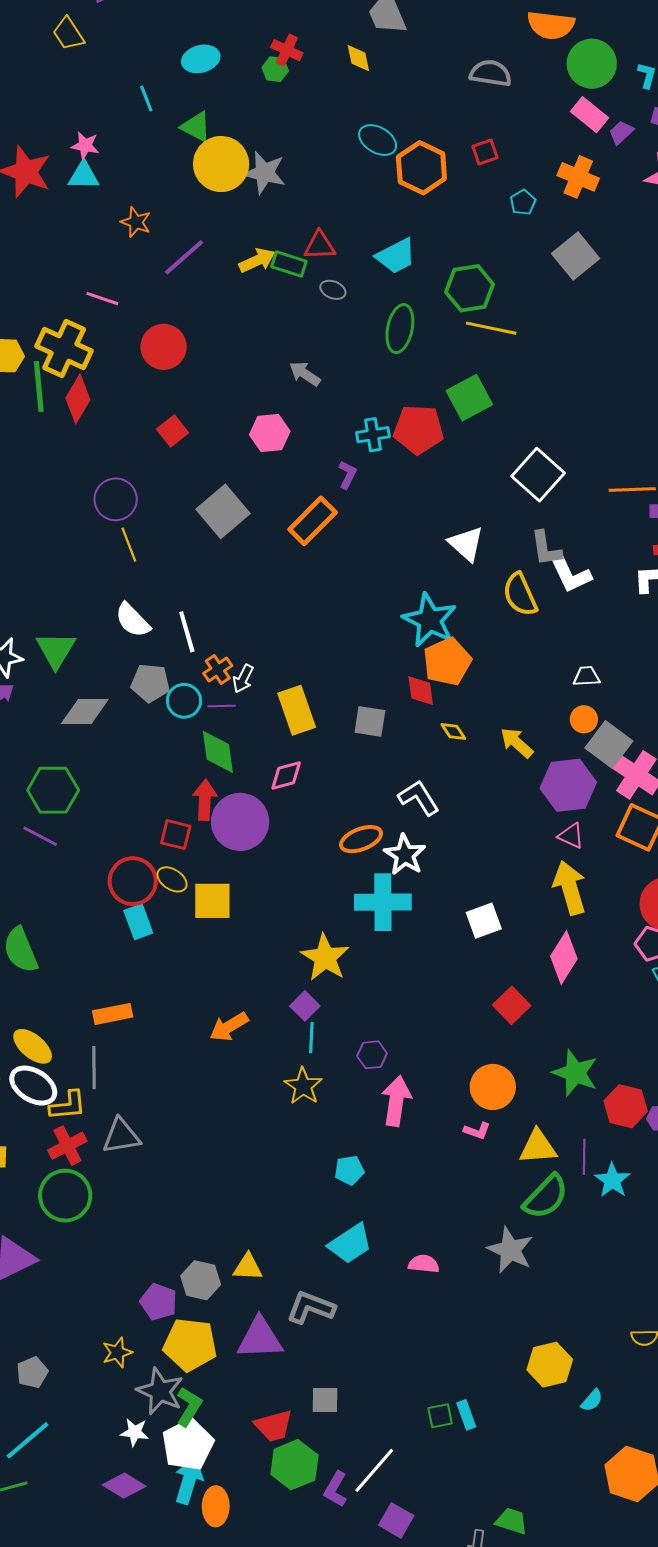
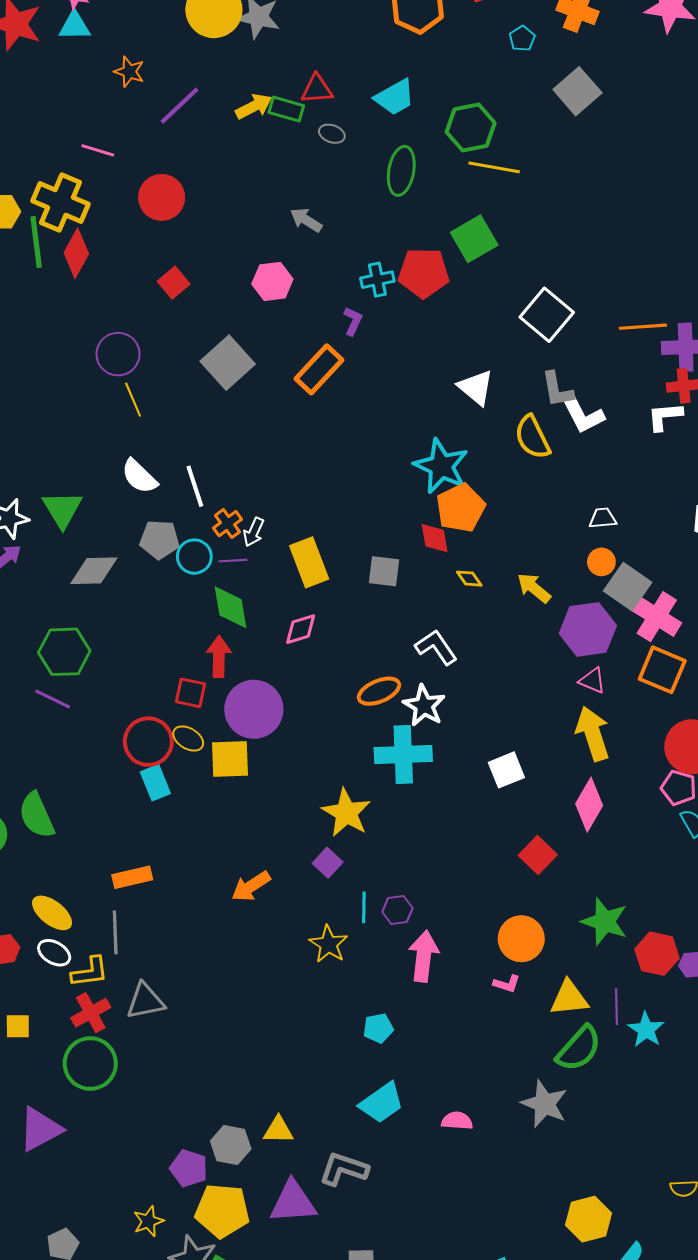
purple circle: (240, 822) -> (254, 709), moved
cyan line: (311, 1038) -> (364, 907), moved
white ellipse: (33, 1086) -> (54, 953), size x0.7

